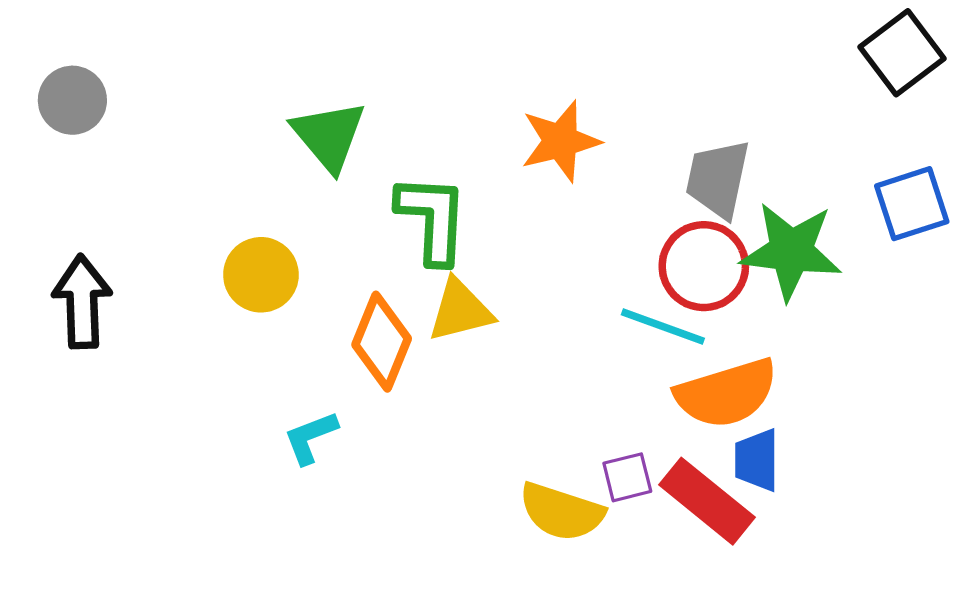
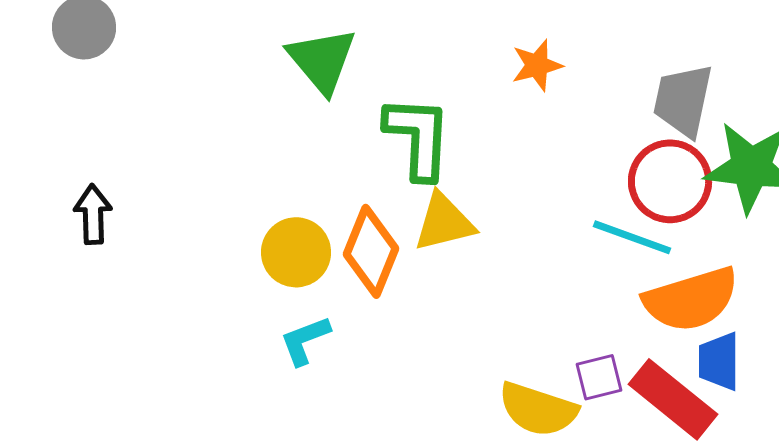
orange star: (561, 141) -> (537, 65), size x0.7
yellow circle: (261, 275) -> (296, 252), moved
black arrow: (82, 302) -> (93, 214), size x0.7

